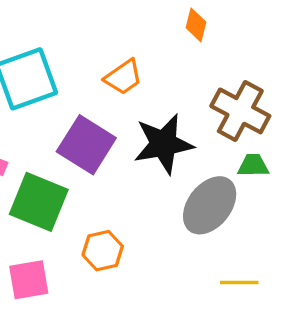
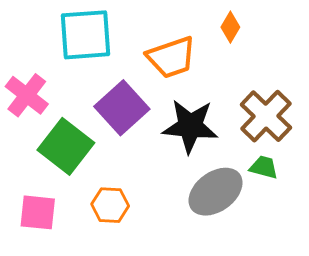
orange diamond: (196, 25) -> (230, 27), moved
orange trapezoid: (123, 77) -> (171, 57), size x1.4

